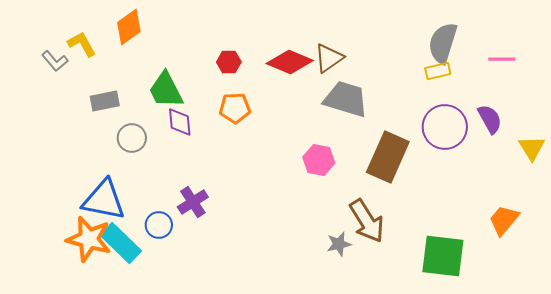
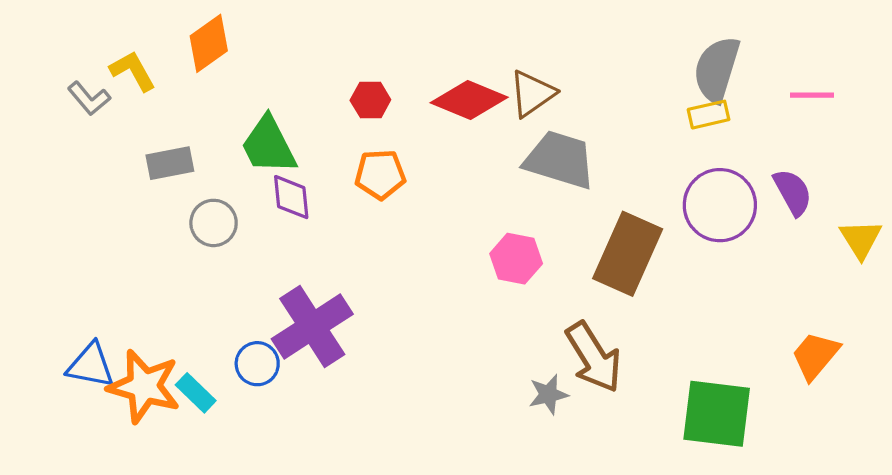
blue triangle: (104, 200) -> (91, 365), moved, size x0.7
purple cross: (193, 202) -> (312, 326), size x1.6
cyan rectangle: (121, 243) -> (196, 393), size x0.6

